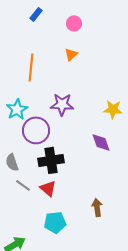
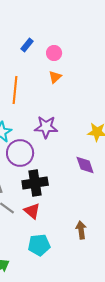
blue rectangle: (36, 14) -> (27, 45), moved
pink circle: (74, 23) -> (54, 53), moved

